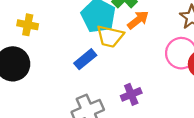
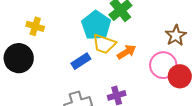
orange arrow: (138, 20) -> (127, 52), moved

